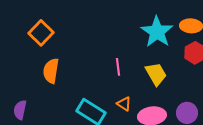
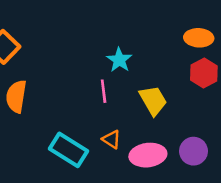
cyan star: (157, 32) -> (119, 60), moved, size x0.6

